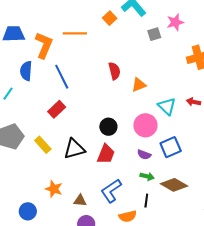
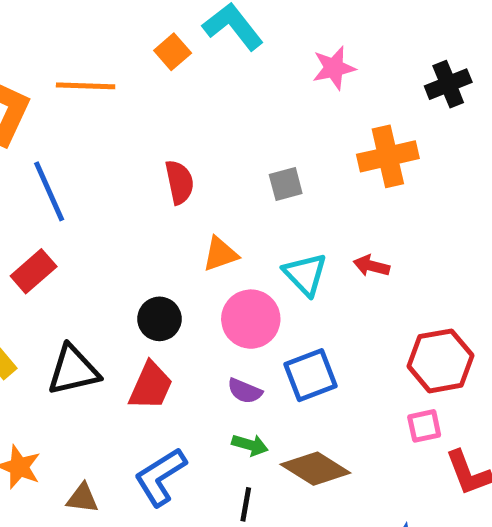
gray square: (154, 34) -> (286, 184), moved
orange triangle: (139, 85) -> (220, 254), moved

